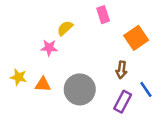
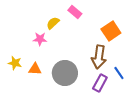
pink rectangle: (103, 15) -> (75, 12), moved, turned -32
brown arrow: (121, 70) -> (99, 57), size x1.6

